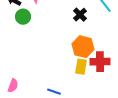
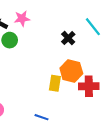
yellow rectangle: (81, 67) -> (55, 83), moved

